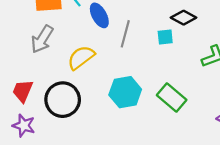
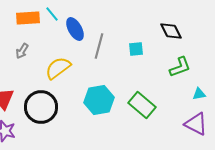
black diamond: (184, 18) -> (171, 31), moved, turned 35
gray arrow: (42, 39) -> (22, 51), size x0.6

